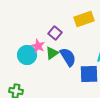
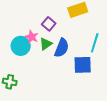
blue semicircle: (68, 57) -> (62, 48), turned 54

